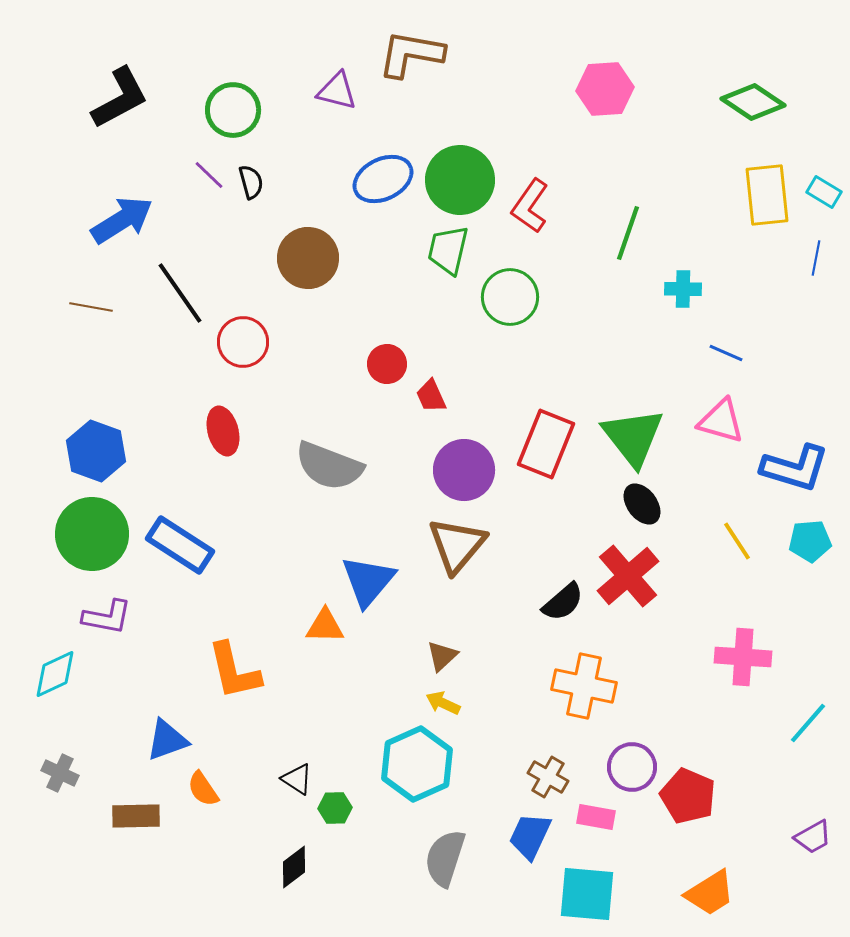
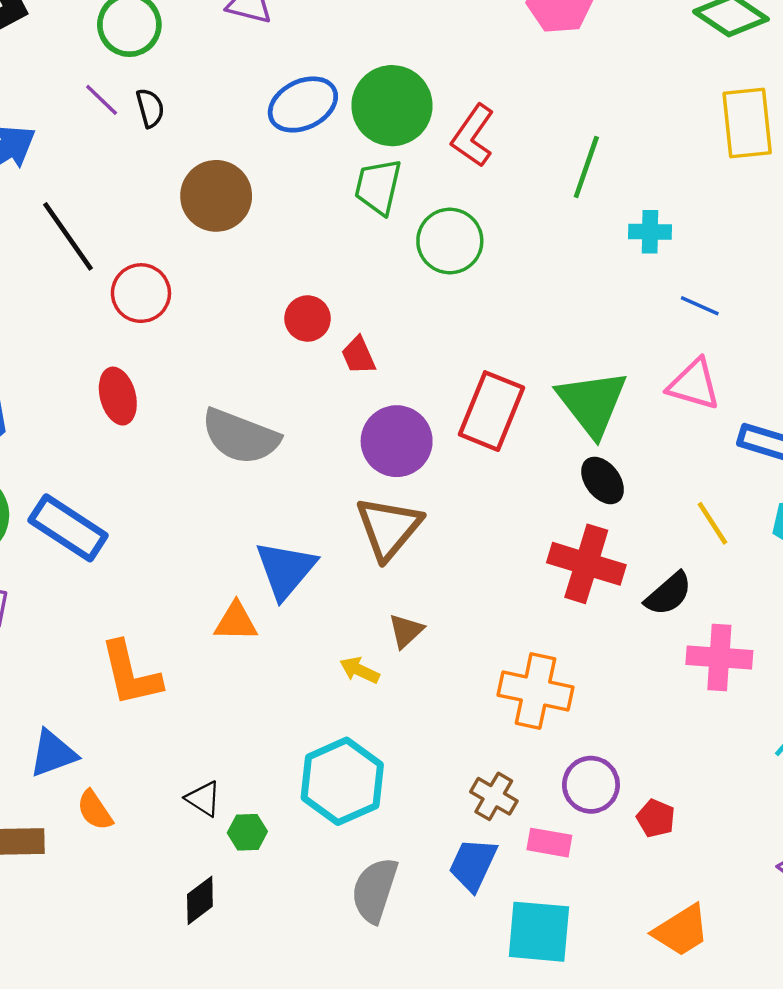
red cross: (628, 576) -> (586, 564), turned -32
black semicircle: (563, 602) -> (668, 594), moved
brown triangle: (442, 656) -> (406, 631), moved
yellow arrow: (443, 703) -> (360, 670), moved
red pentagon: (688, 796) -> (656, 818), size x0.6

